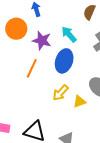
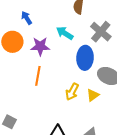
blue ellipse: (64, 61) -> (85, 58), moved

